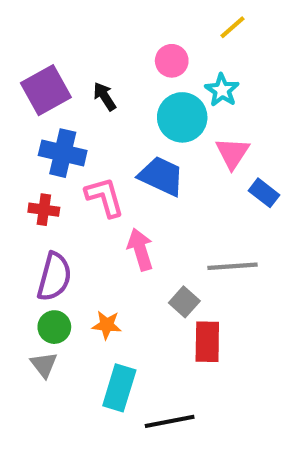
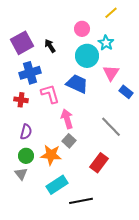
blue cross: (63, 153) -> (30, 73), turned -30
gray line: (232, 266) -> (111, 127), turned 50
purple semicircle: (54, 277) -> (26, 132), size x0.7
gray square: (184, 302) -> (69, 141), moved
orange star: (107, 325) -> (51, 155), size x1.5
red rectangle: (207, 342) -> (99, 163), turned 36
cyan rectangle: (119, 388) -> (57, 185), turned 40

